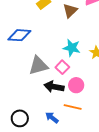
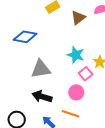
pink square: (62, 67) -> (86, 74), moved
black arrow: (54, 87) -> (42, 97), moved

